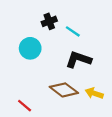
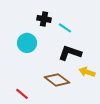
black cross: (49, 21) -> (44, 19), turned 32
yellow arrow: (94, 93) -> (87, 72), moved

